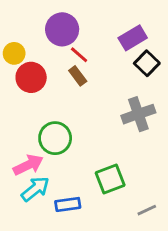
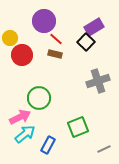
black square: (147, 63) -> (86, 42), moved
brown rectangle: (78, 76) -> (55, 54), turned -40
blue rectangle: (68, 204) -> (48, 145), turned -54

